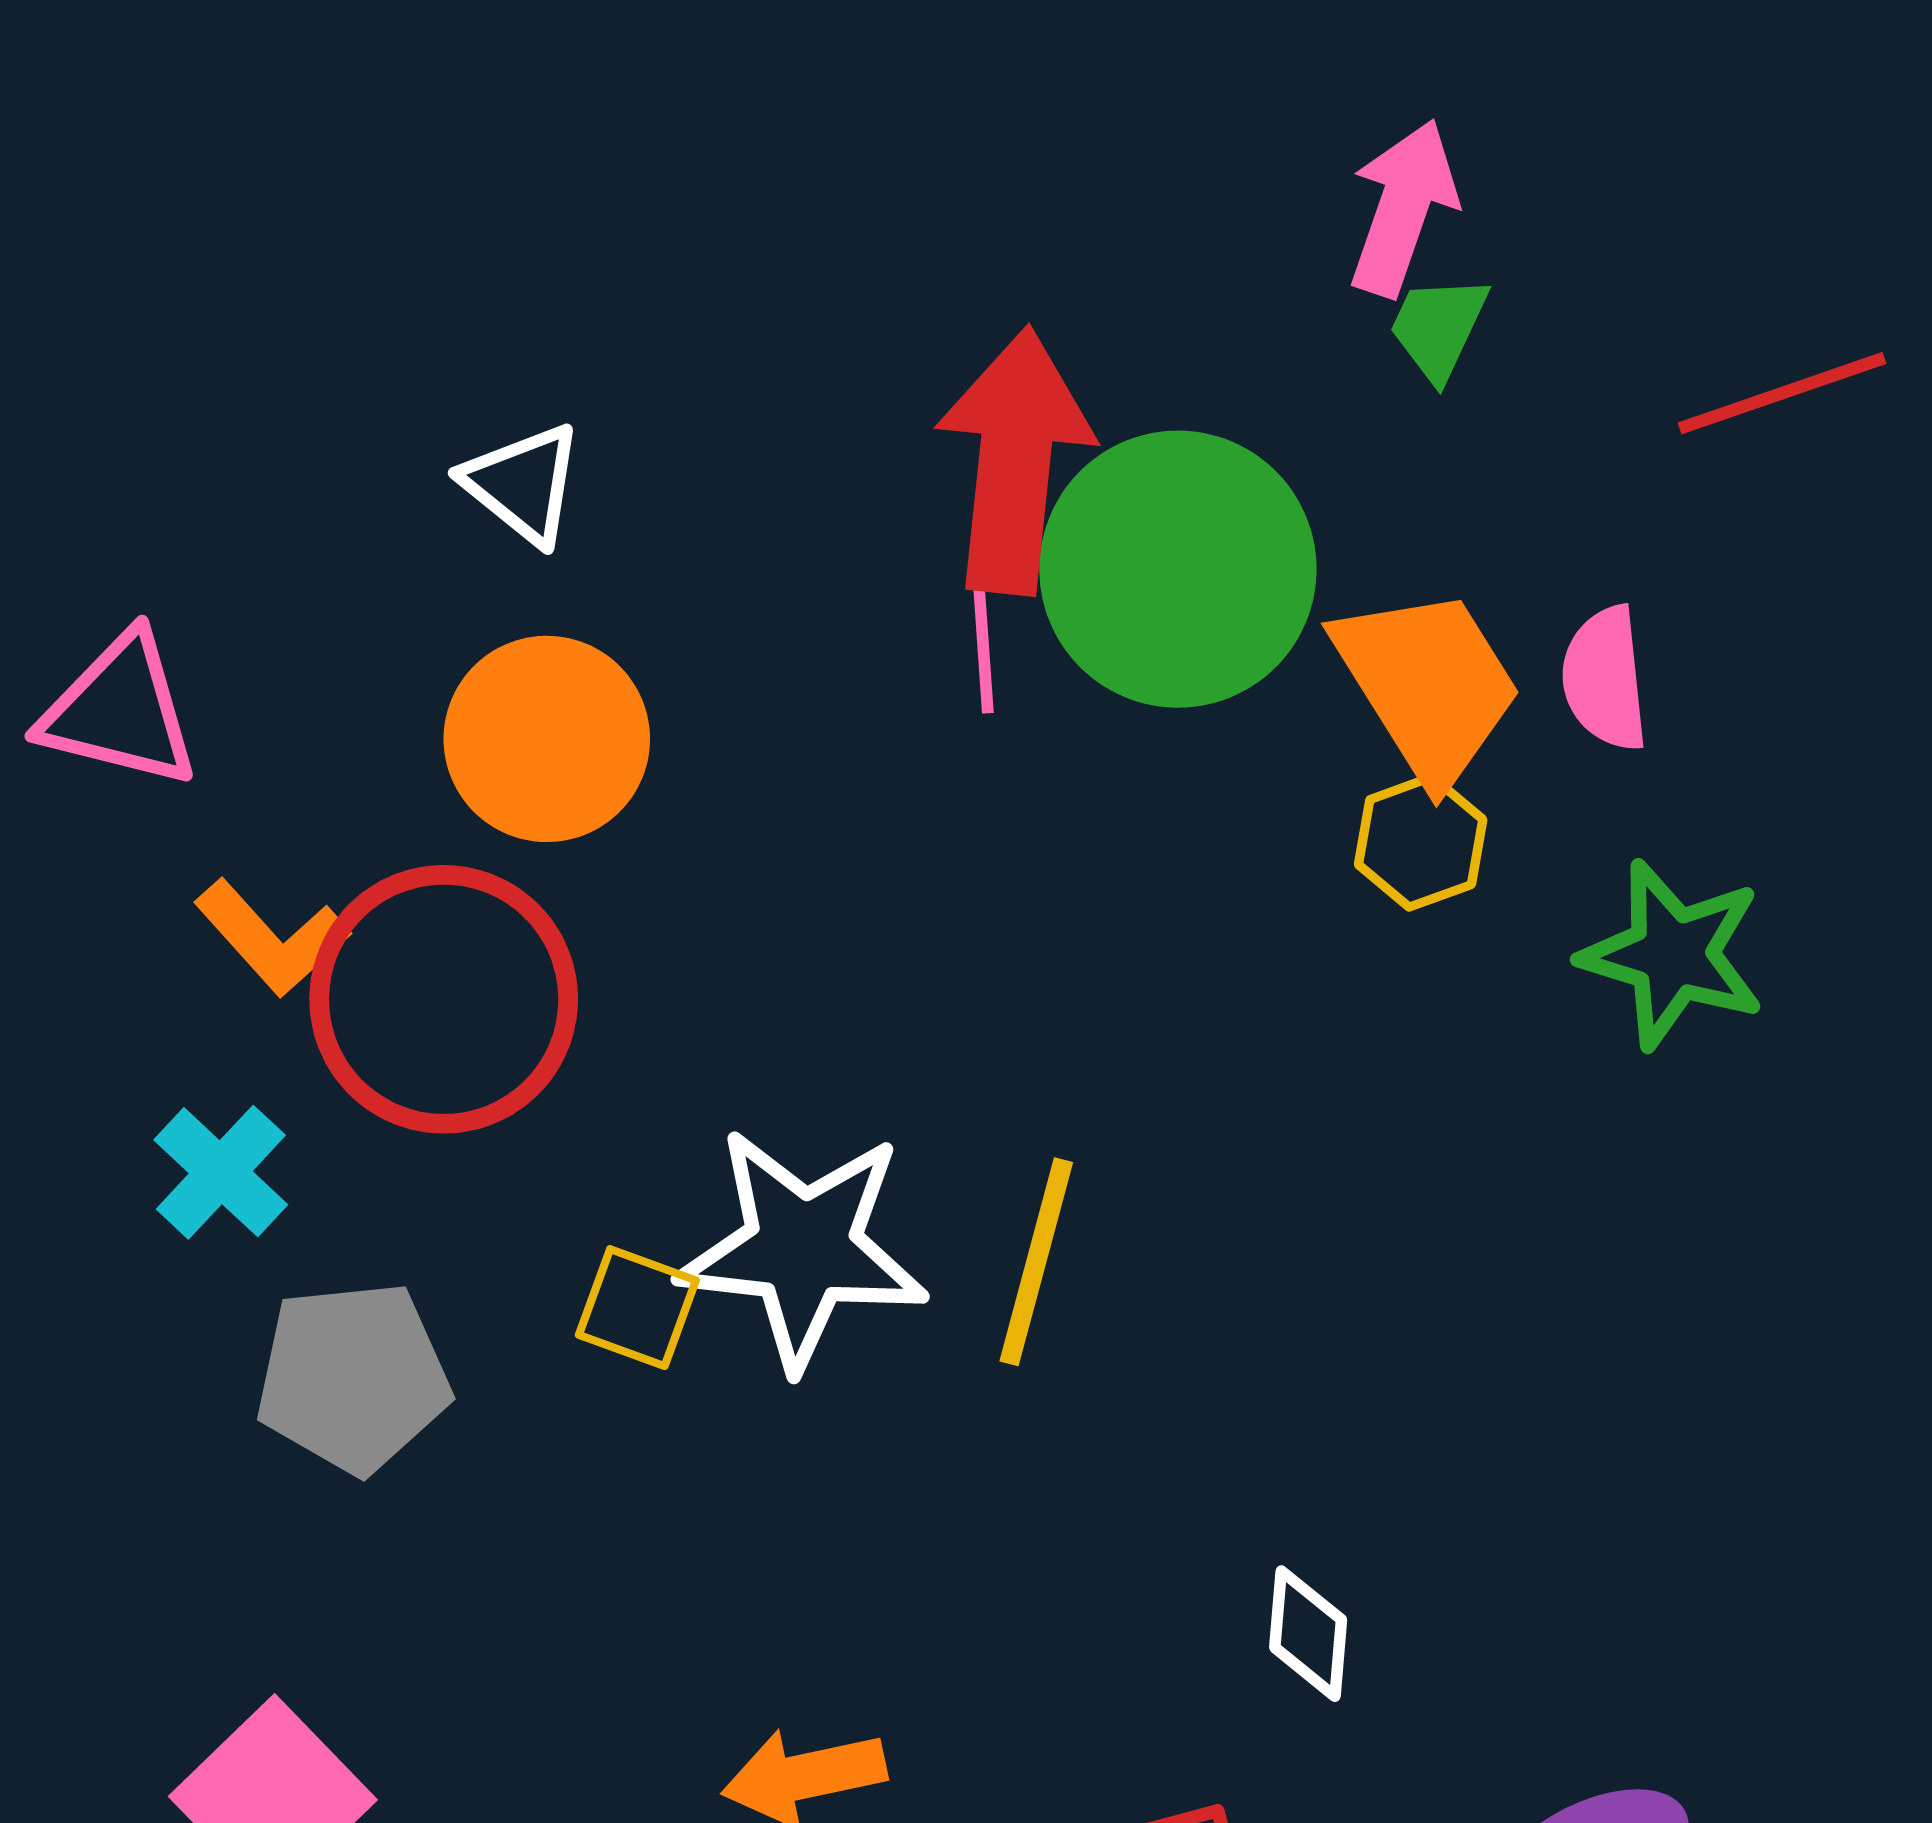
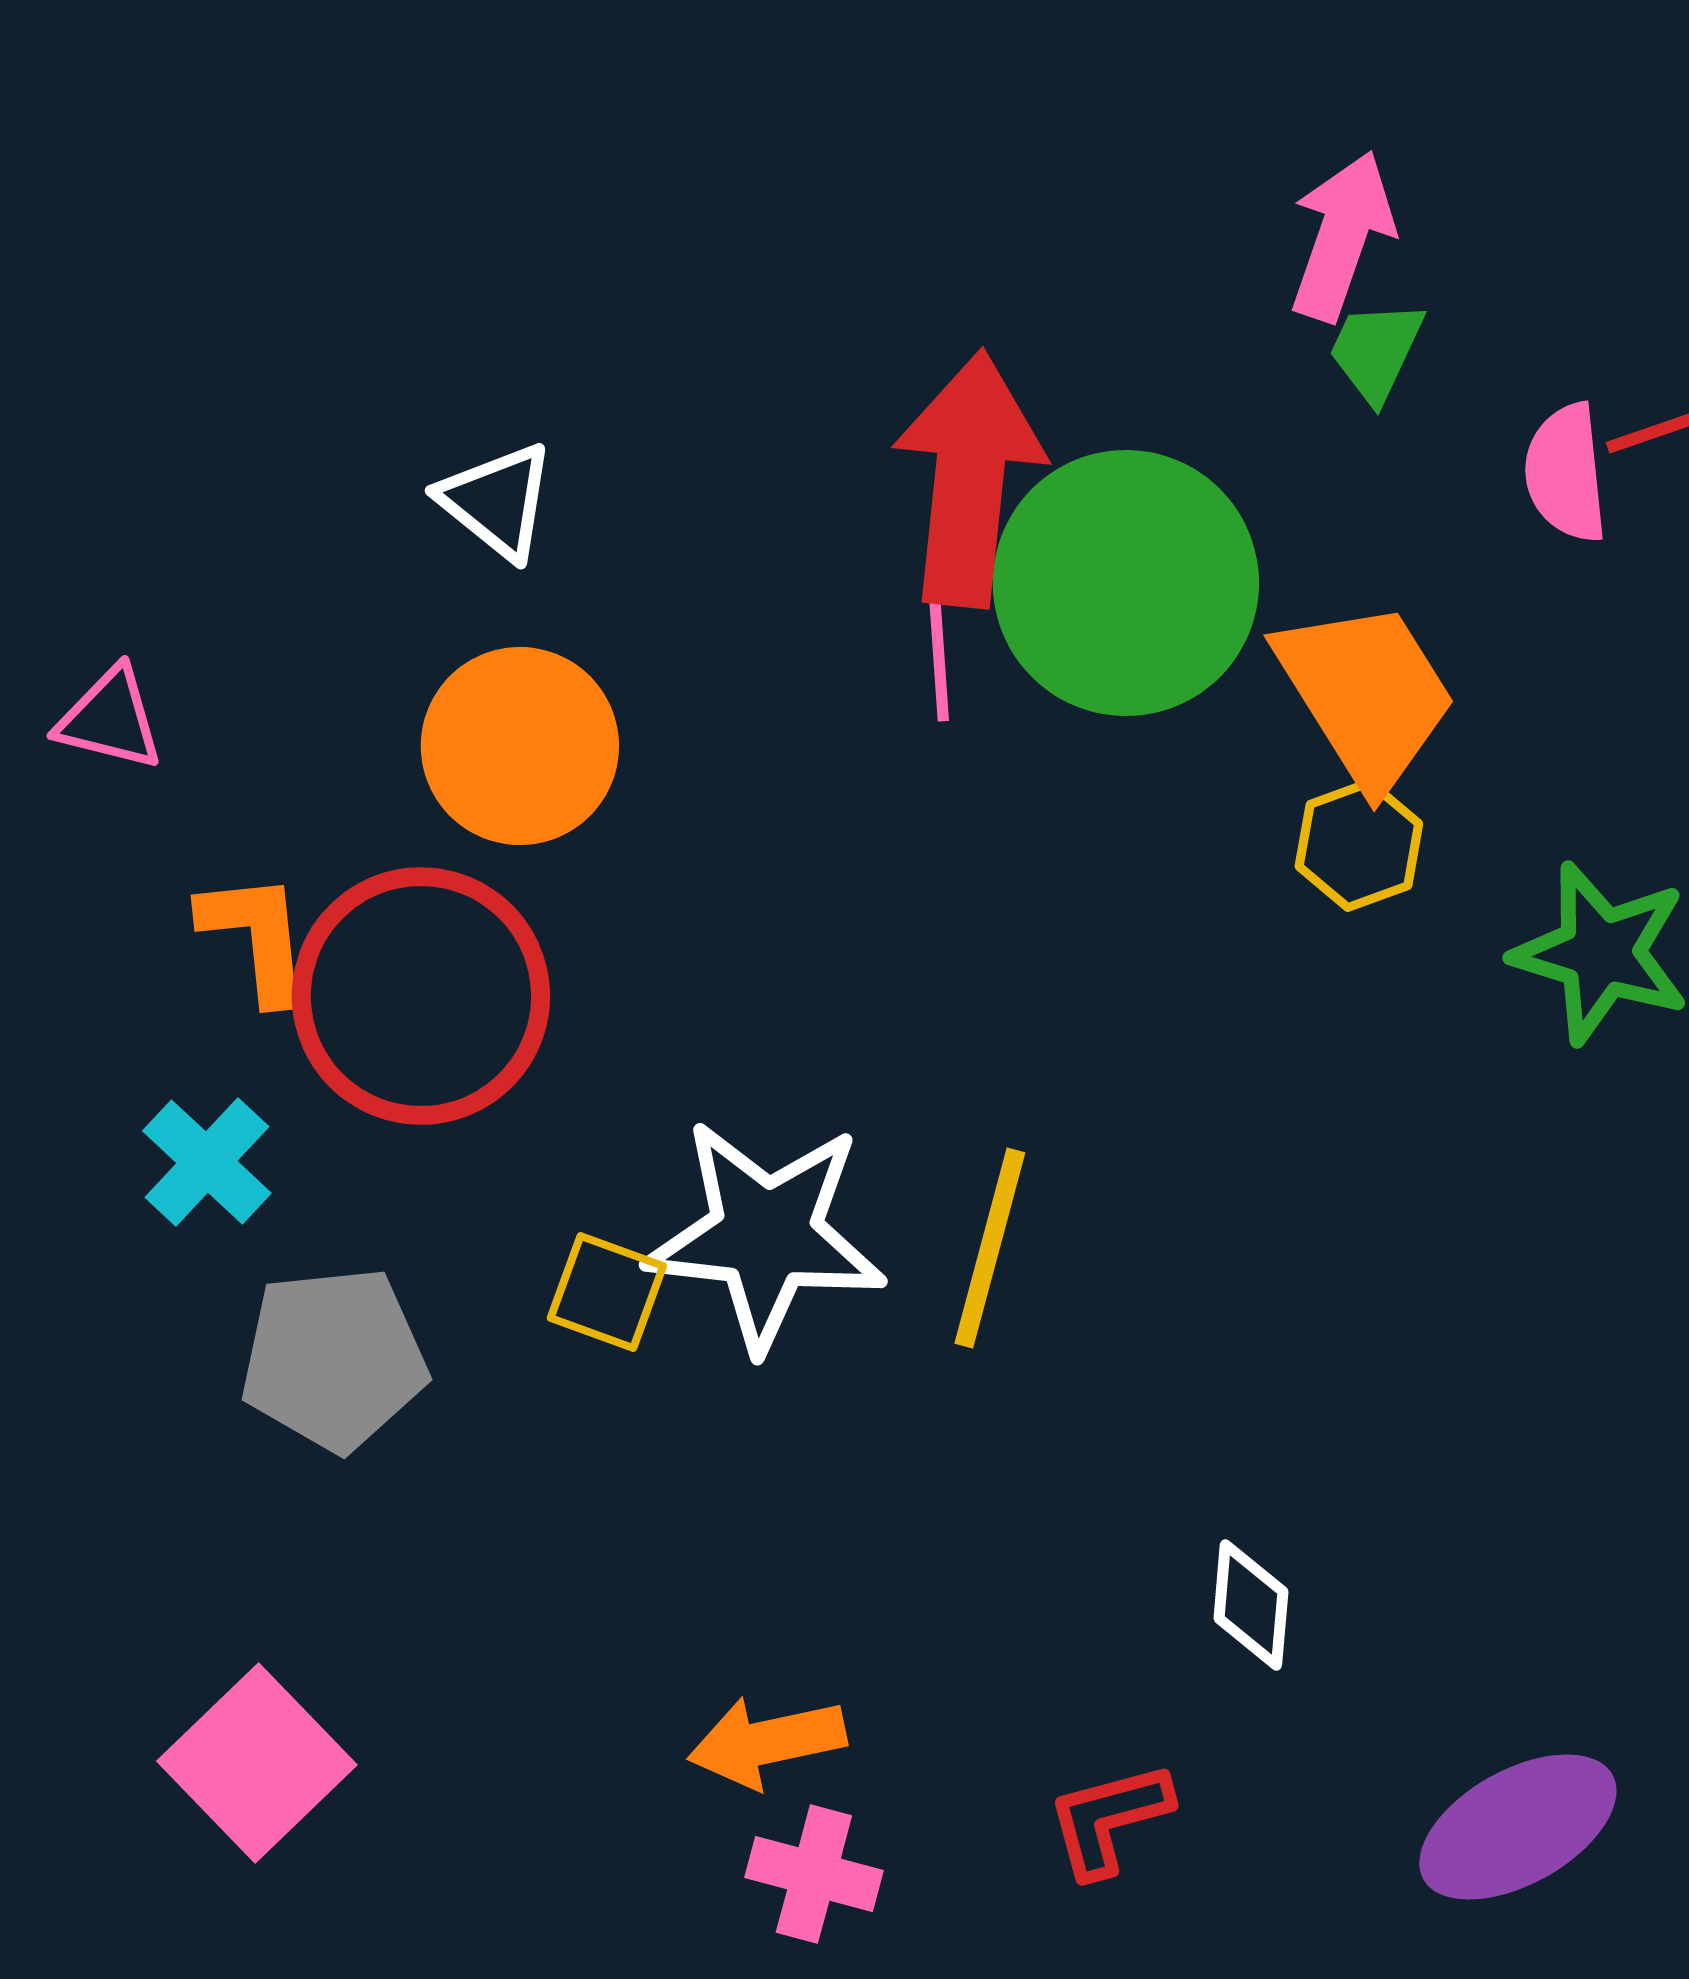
pink semicircle: (1605, 679) -> (1566, 473), moved
pink triangle: (120, 711) -> (110, 719), size x0.7
orange L-shape: (272, 938) -> (256, 937), turned -144

